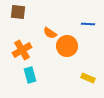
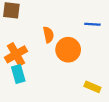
orange semicircle: (50, 33) -> (48, 35), turned -136
cyan rectangle: (30, 75) -> (18, 74), moved

